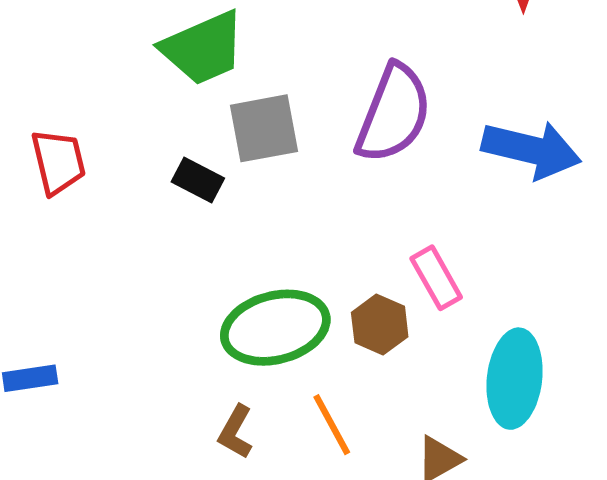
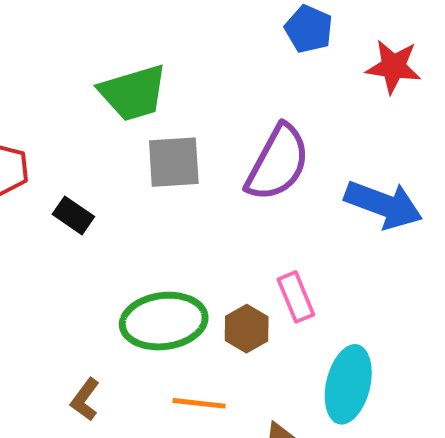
black rectangle: (198, 180) -> (73, 215), moved
orange line: (332, 425) -> (199, 403), turned -62
brown L-shape: (235, 432) -> (85, 399), moved

